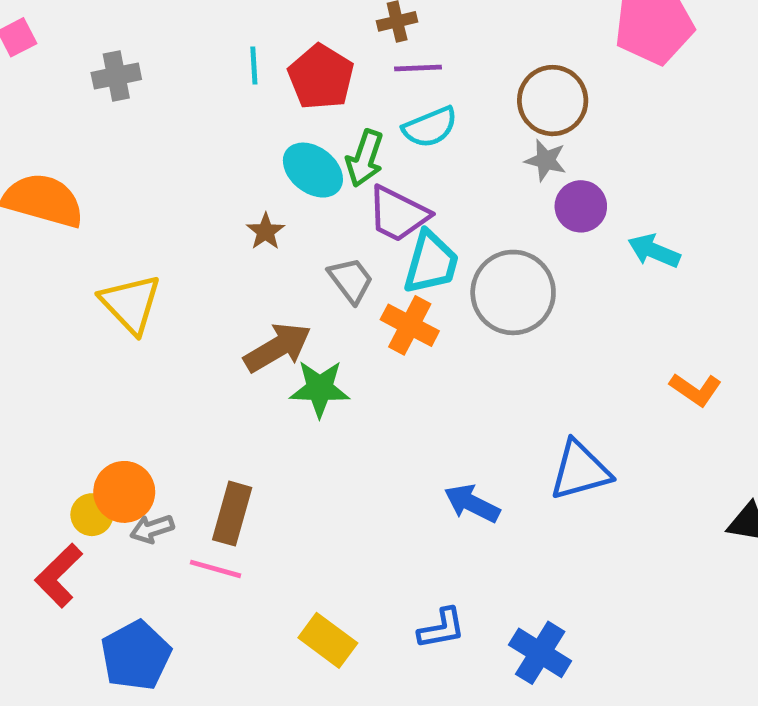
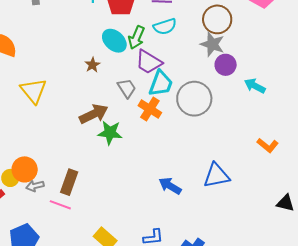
gray star: (546, 160) -> (212, 44), size x1.4

